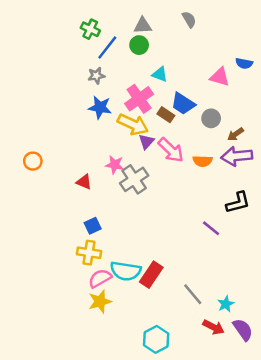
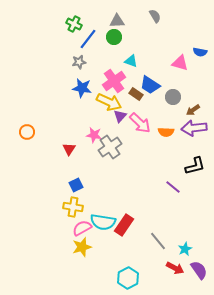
red triangle: (84, 182) -> (69, 149), turned 40

